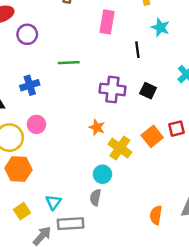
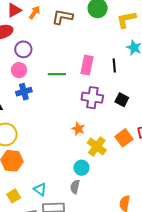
pink rectangle: (107, 22) -> (87, 65), moved
pink circle: (36, 124) -> (19, 70), moved
cyan triangle: (53, 202) -> (40, 189), turned -32

